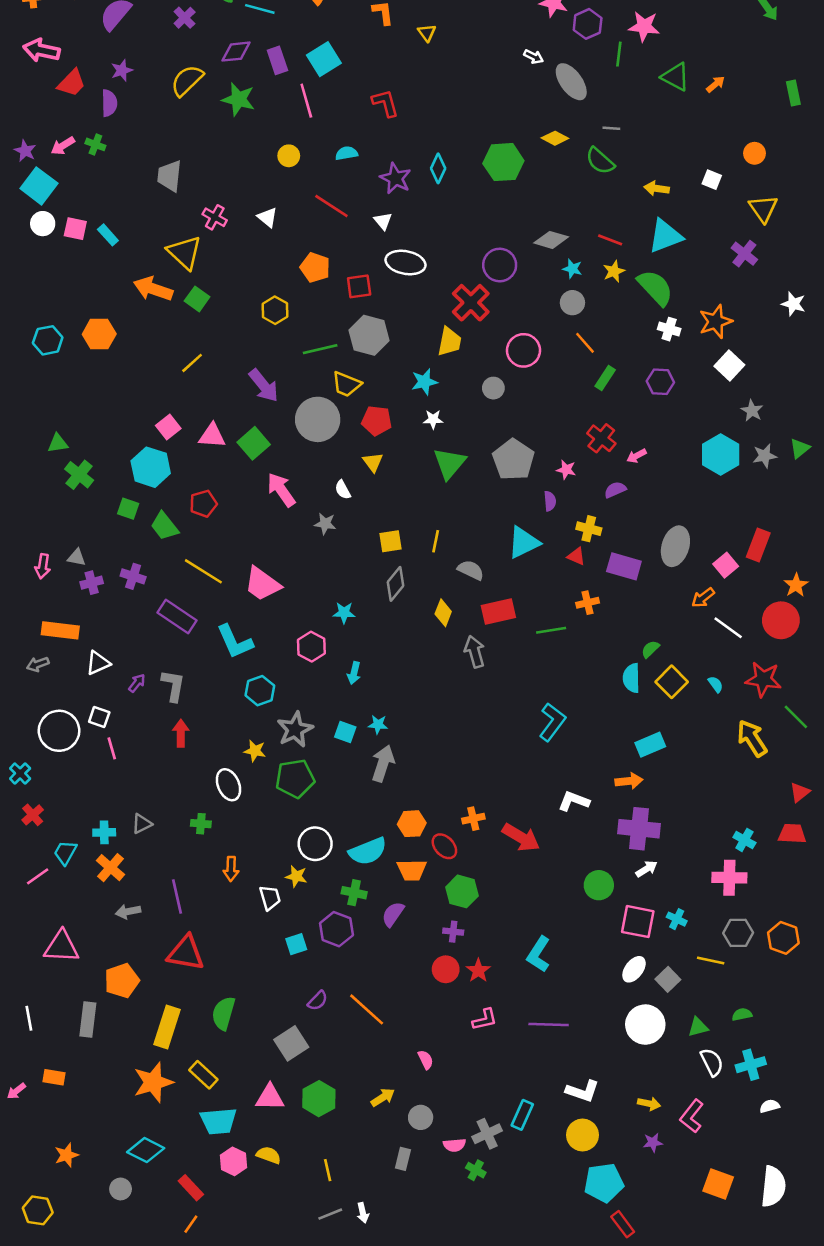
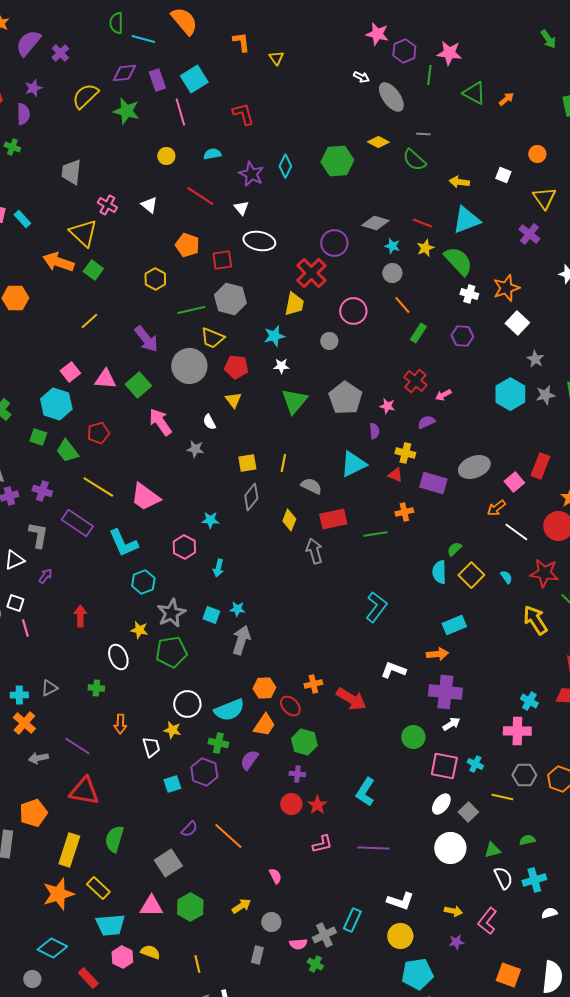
purple cross: (185, 18) -> (60, 53), moved
gray ellipse: (675, 546) -> (474, 467), turned 52
gray L-shape: (173, 686) -> (38, 535), moved
orange trapezoid: (412, 870) -> (264, 725), turned -55
purple line: (177, 896) -> (77, 746), turned -44

